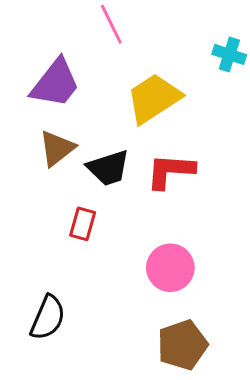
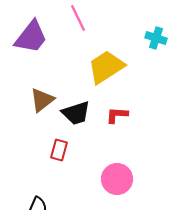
purple trapezoid: (55, 83) -> (31, 37), moved
red L-shape: (170, 171) -> (117, 115), size x0.7

